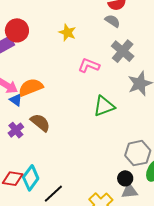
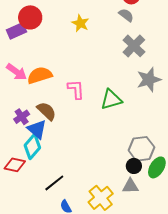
pink L-shape: (89, 66) -> (76, 89), moved, turned 60
blue triangle: (16, 100) -> (37, 129), moved, size x1.5
cyan diamond: (31, 178) -> (32, 146), moved
black circle: (125, 178) -> (134, 166), moved

